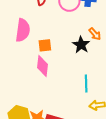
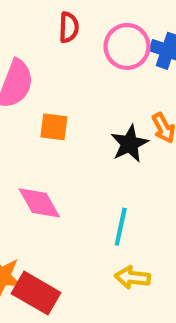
pink diamond: (43, 66) -> (39, 203), moved, turned -50

